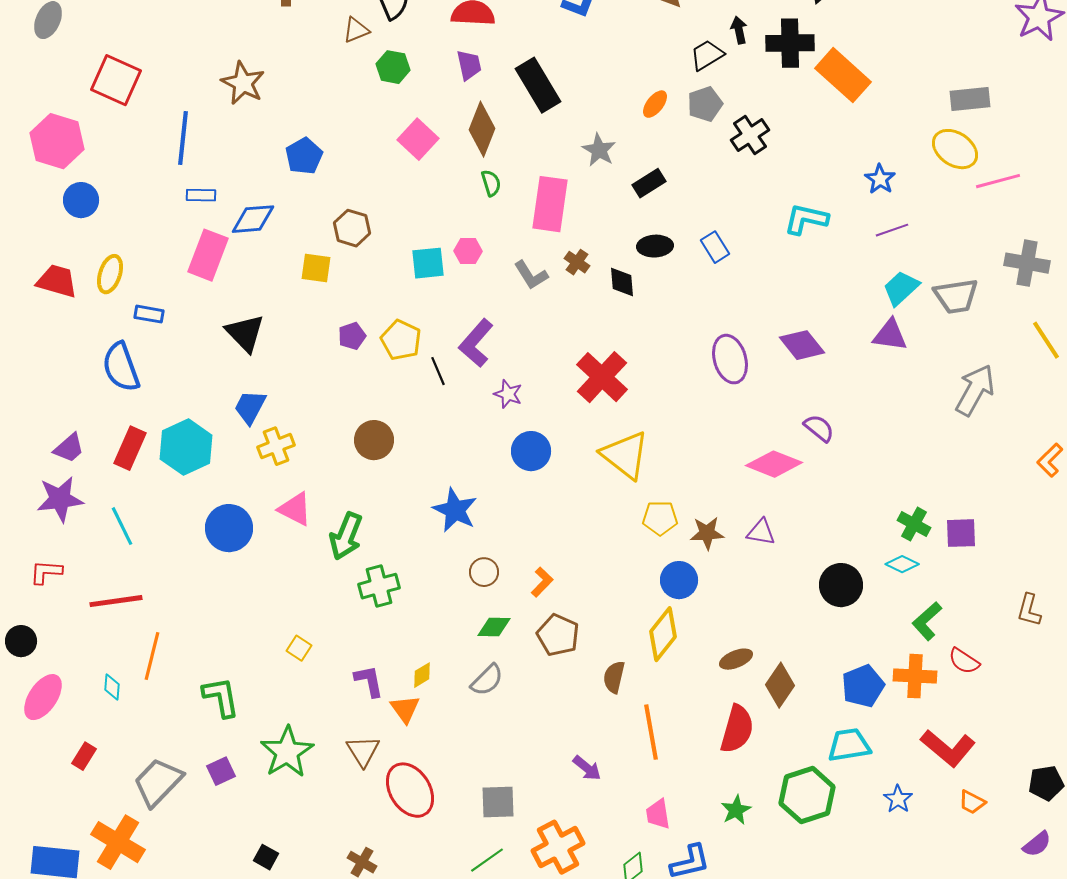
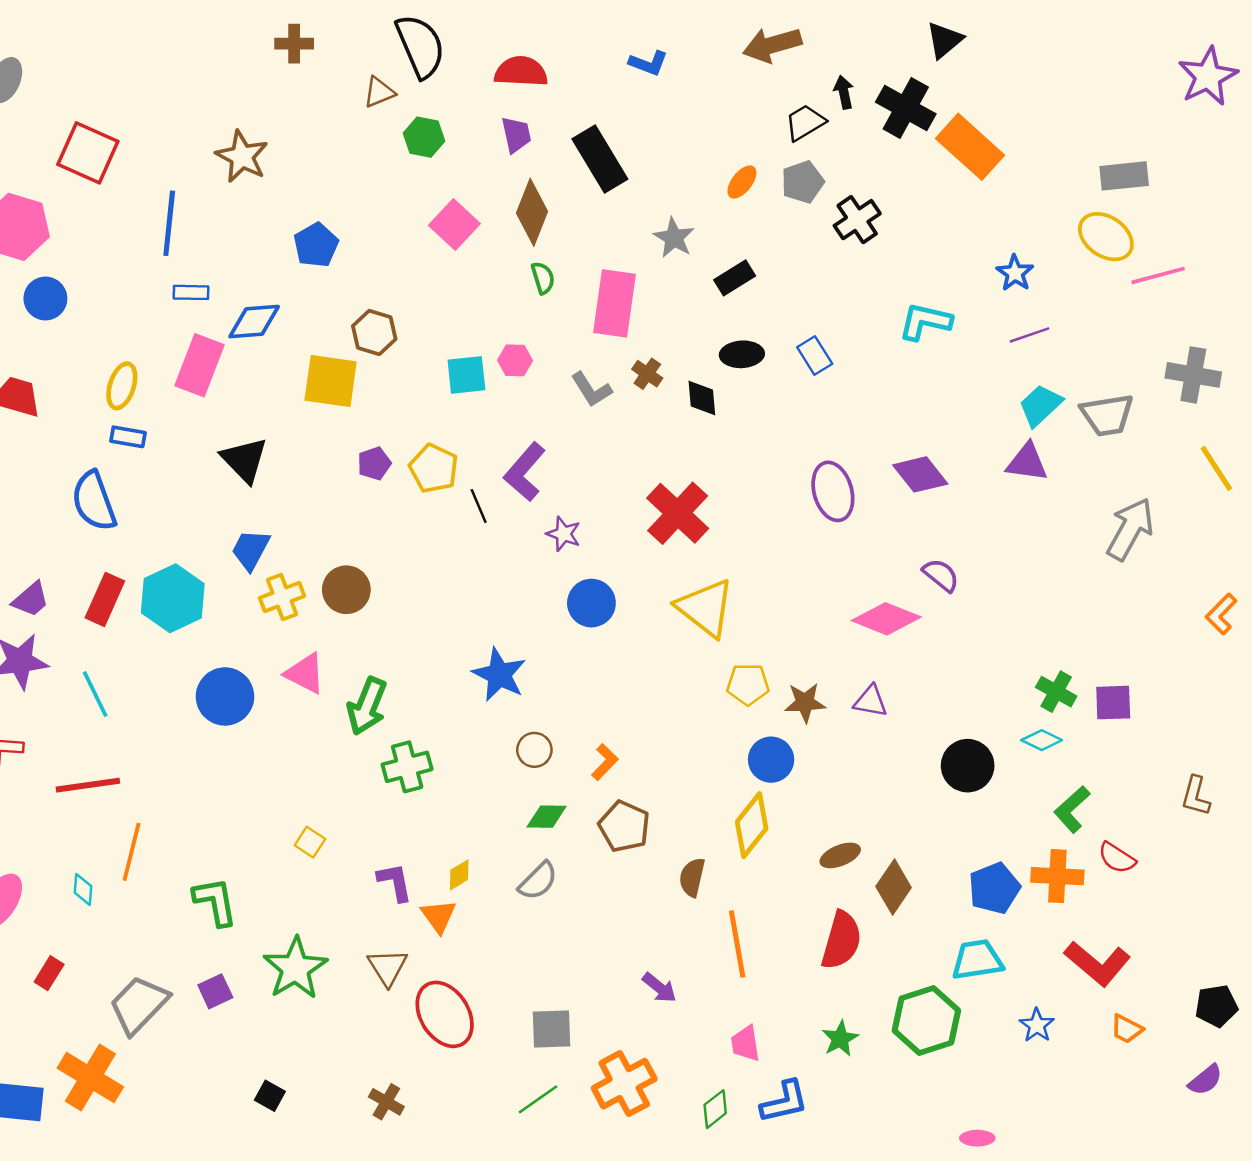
black cross: (790, 43) -> (906, 108), turned 30
yellow square: (316, 268) -> (331, 381), size x1.5
yellow ellipse: (110, 274) -> (122, 386), moved
brown circle: (374, 440) -> (346, 590), moved

